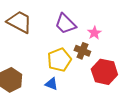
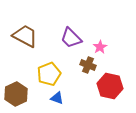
yellow pentagon: (59, 60) -> (49, 74), moved

